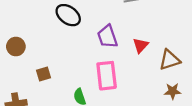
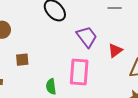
purple trapezoid: (107, 37) -> (87, 37), turned 150

